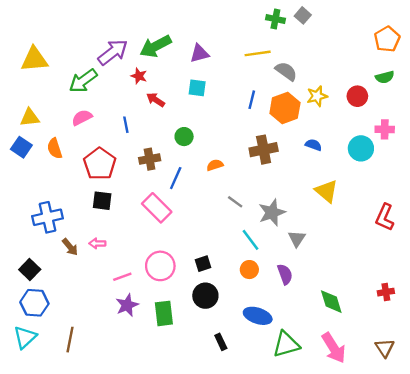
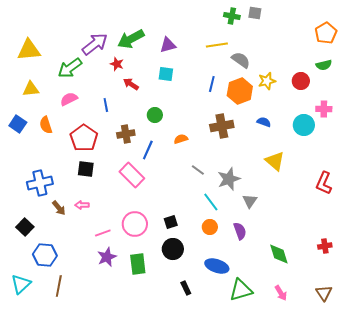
gray square: (303, 15) -> (255, 13), turned -32
yellow triangle: (30, 118) -> (31, 89), moved
blue hexagon: (34, 303) -> (45, 255), moved
pink arrow: (334, 348) -> (281, 293), size x0.6

